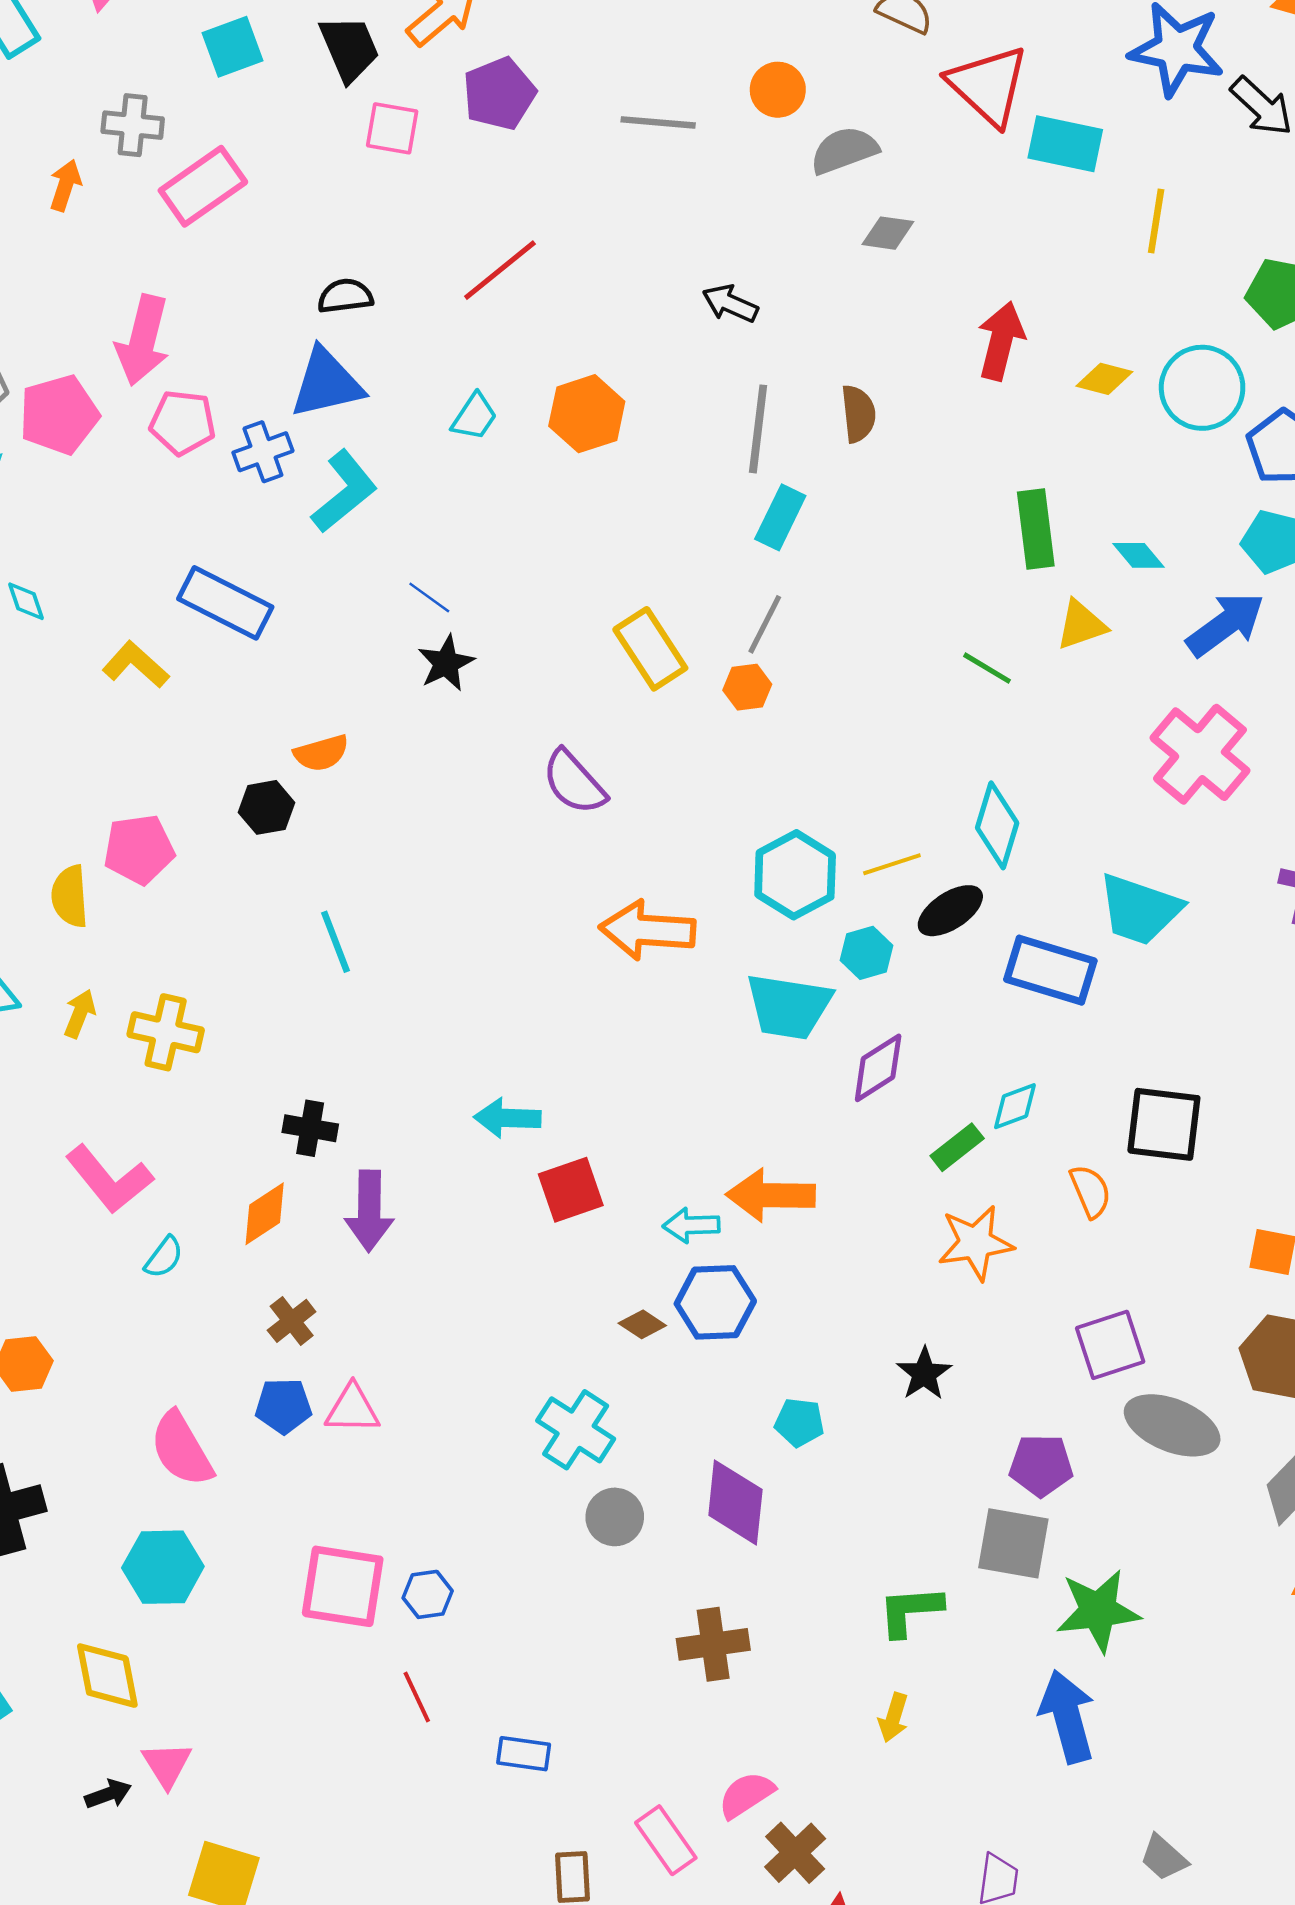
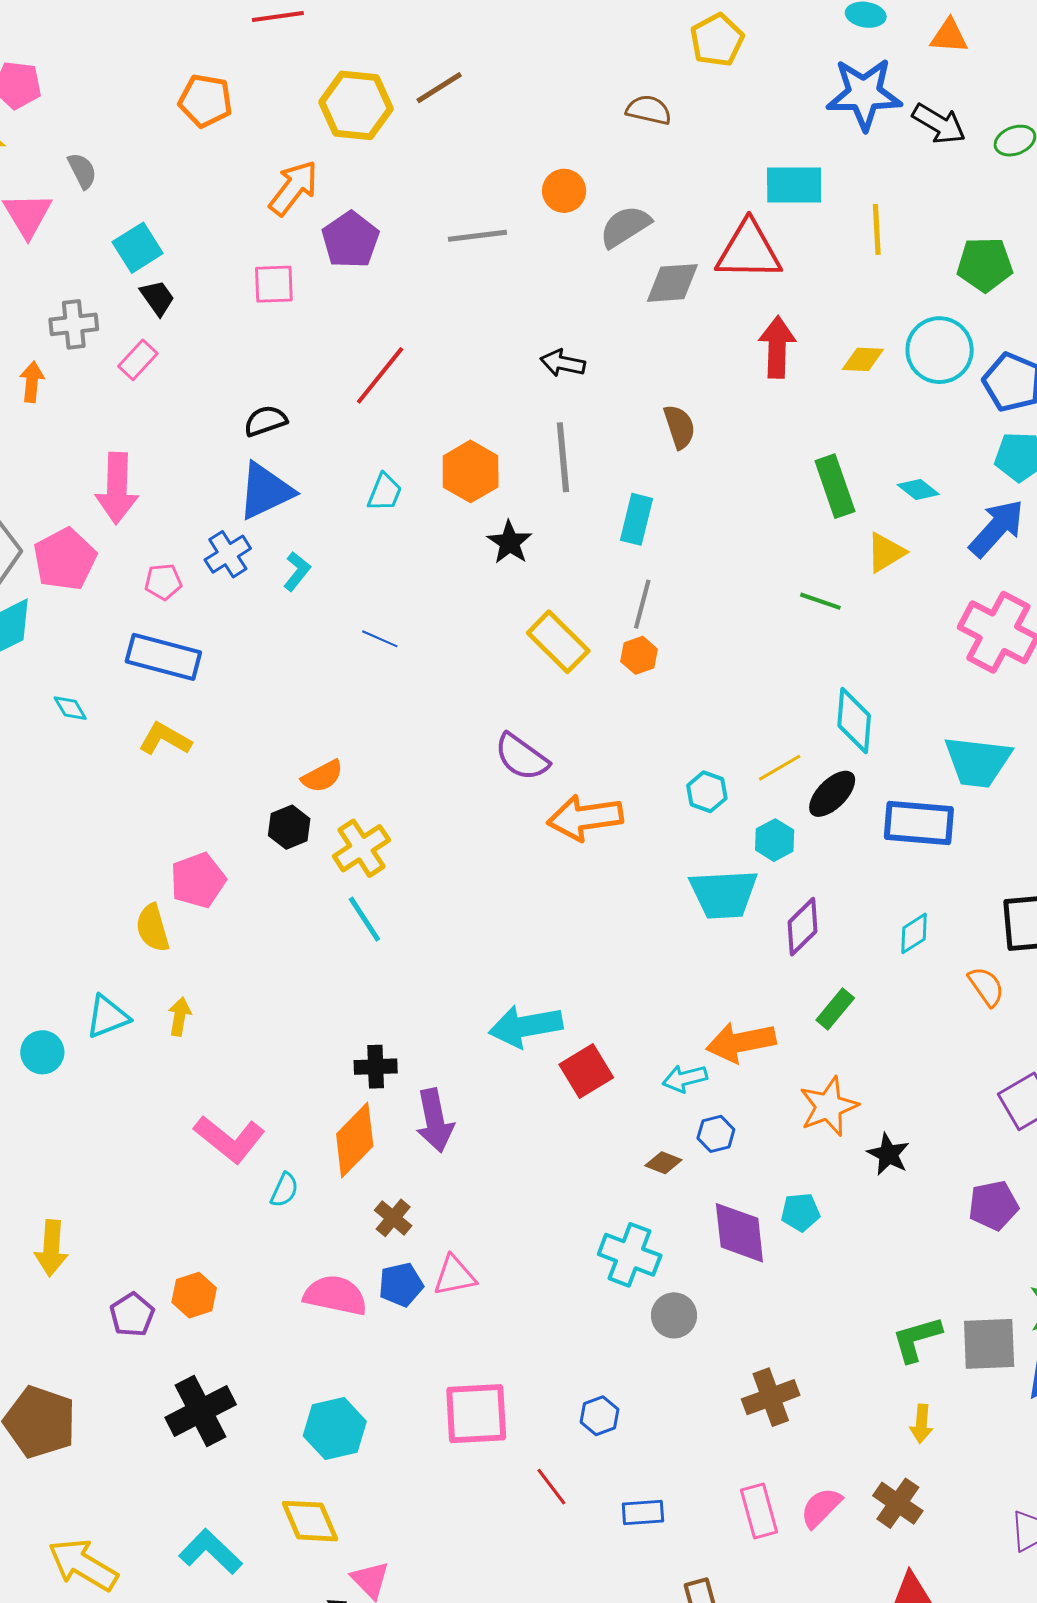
black trapezoid: (349, 48) -> (157, 298), moved, size x0.7
red triangle: (988, 85) -> (749, 251), moved, turned -30
pink rectangle: (203, 186) -> (138, 360), size x0.6
gray diamond: (888, 233) -> (672, 283), size x1.4
pink pentagon: (183, 422) -> (163, 582), moved, size x0.7
gray line: (758, 429) -> (563, 457), moved
cyan L-shape: (344, 492) -> (297, 571), size x0.6
blue rectangle: (225, 603) -> (163, 657), moved
black star: (446, 663) -> (510, 542), moved
cyan hexagon: (795, 875) -> (707, 792), size x0.6
orange arrow: (647, 930) -> (585, 818), moved
yellow cross: (166, 1032) -> (361, 848), moved, turned -34
cyan arrow: (507, 1118) -> (526, 1026), size x1.4
green rectangle: (957, 1147) -> (835, 1009), moved
orange diamond: (265, 1214) -> (355, 1140), size x1.4
orange star: (976, 1243) -> (829, 1106), moved
blue hexagon: (715, 1302) -> (716, 1134), size x0.6
pink semicircle: (181, 1449) -> (335, 1295), moved, turned 144
purple diamond: (735, 1502) -> (739, 1233), moved
gray square: (1013, 1543) -> (989, 1344), moved
blue hexagon: (428, 1594) -> (599, 1416), moved
pink rectangle: (666, 1840) -> (759, 1511), moved, turned 32
brown cross: (795, 1853) -> (898, 1503), moved

